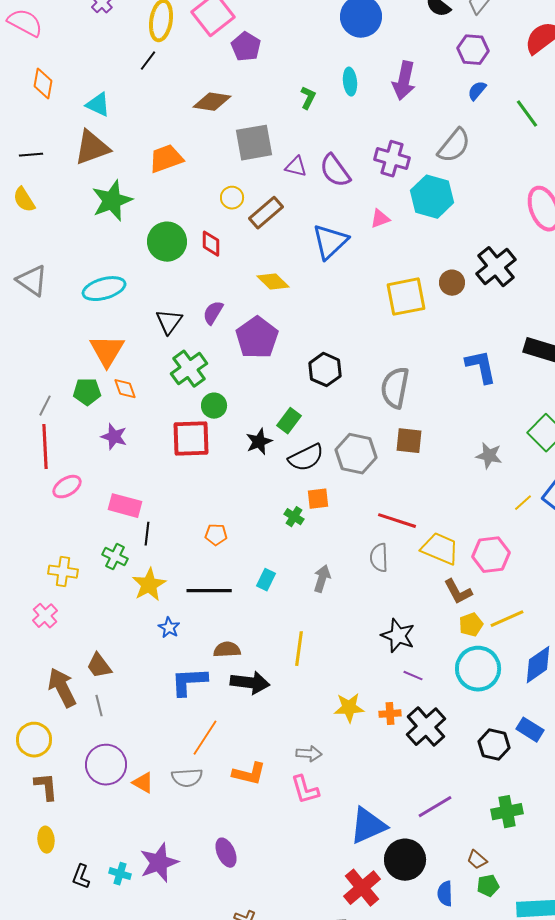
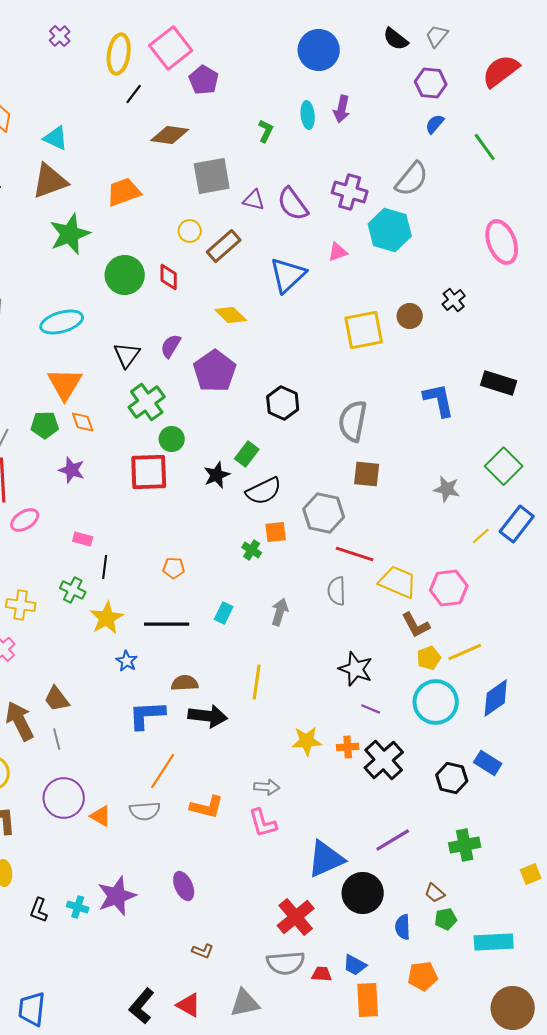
black line: (148, 61) -> (134, 94), moved
purple arrow: (404, 81) -> (342, 109), moved, size x0.7
black cross: (496, 267) -> (454, 300), size x0.6
gray hexagon: (356, 454) -> (324, 513), moved
pink rectangle: (125, 506) -> (83, 539), size x0.6
red cross: (362, 888) -> (296, 917), moved

